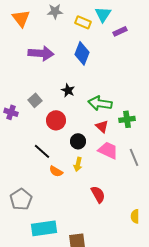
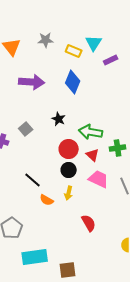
red circle: (56, 120) -> (69, 149), moved

